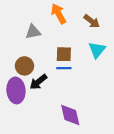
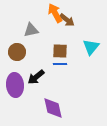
brown arrow: (92, 21) -> (67, 20), moved
brown circle: (24, 66) -> (17, 52), moved
purple diamond: (70, 115) -> (53, 108), moved

